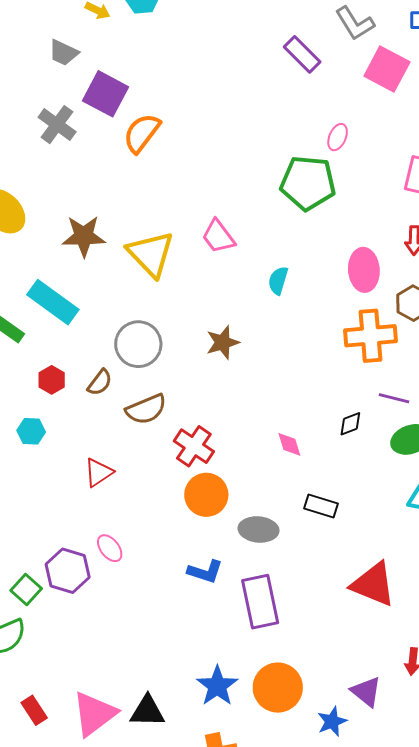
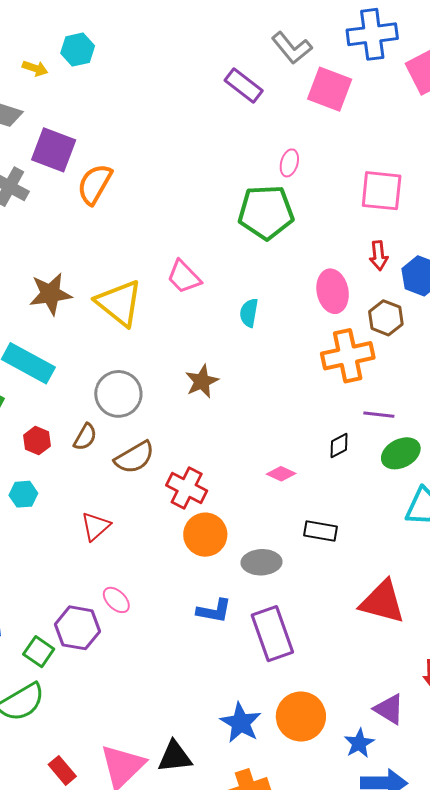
pink diamond: (289, 444) -> (281, 474), turned -40

